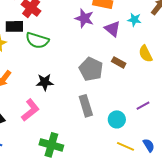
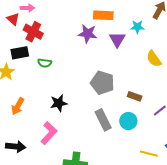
purple triangle: (113, 29) -> (117, 39), turned 30
green semicircle: (37, 40) -> (45, 63), size x0.6
brown rectangle: (119, 62) -> (135, 96), moved
cyan circle: (117, 119) -> (128, 121), moved

